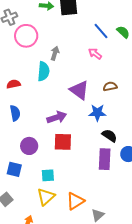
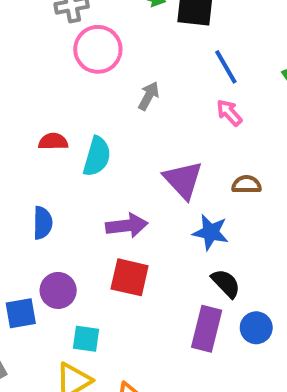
blue line: (101, 31) -> (226, 67), moved
cyan semicircle: (43, 71) -> (97, 156), moved
blue semicircle: (15, 113) -> (43, 223), moved
purple circle: (29, 146) -> (58, 290), moved
blue square: (14, 169) -> (21, 313), turned -35

